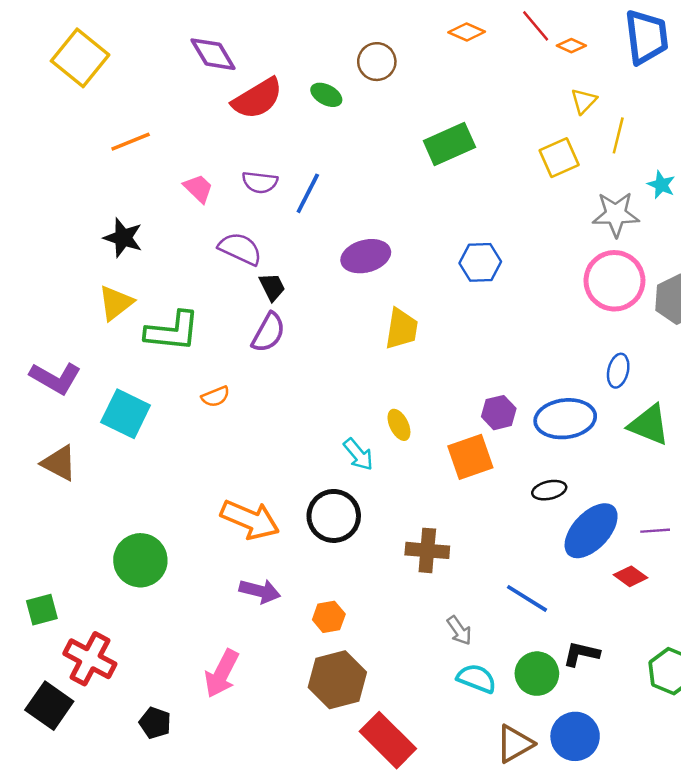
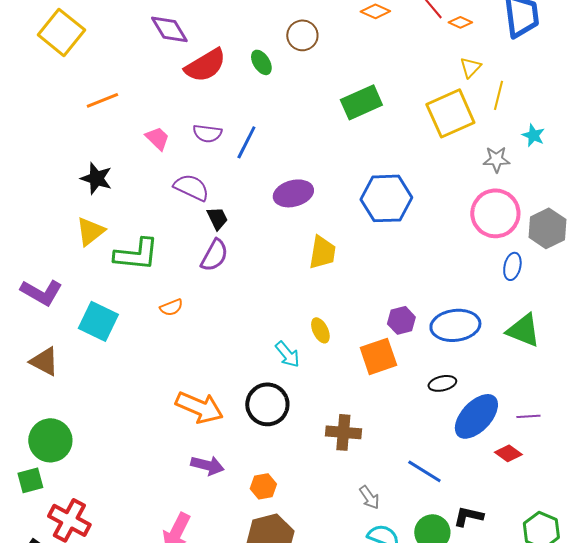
green ellipse: (326, 95) -> (261, 62), turned 30
yellow square: (559, 158) -> (450, 113), size x1.5
gray star: (616, 214) -> (496, 159), size x0.7
blue hexagon: (480, 262) -> (386, 198), size x1.5
blue ellipse: (618, 371) -> (512, 266), moved
green circle: (140, 560) -> (50, 440), moved

